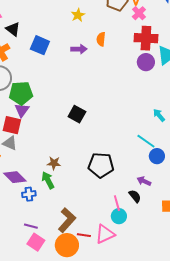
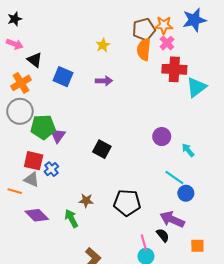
orange semicircle: (101, 39) -> (144, 49), moved, size x1.5
purple circle: (146, 62) -> (162, 137), moved
purple triangle: (22, 110) -> (58, 135), moved
brown star: (54, 163) -> (86, 201), moved
purple arrow: (144, 181) -> (172, 219), size x1.6
blue cross: (29, 194) -> (51, 169), moved, turned -32

